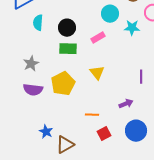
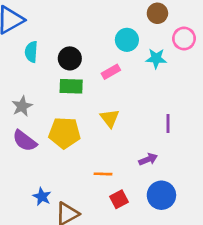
yellow pentagon: (63, 84) -> (64, 133), turned 30
purple semicircle: (33, 90) -> (25, 141), turned 30

